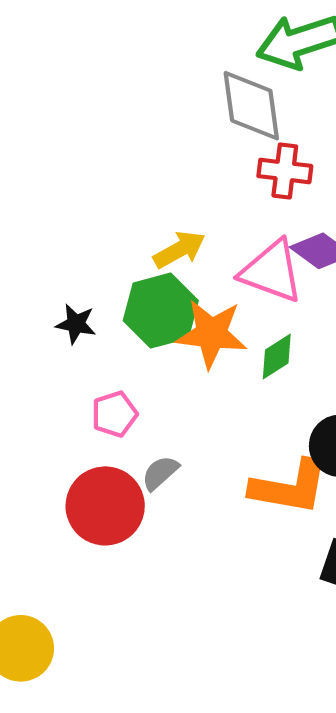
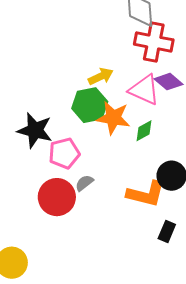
red cross: (285, 171) -> (154, 42), size x1.5
black star: (76, 324) -> (35, 130), moved, size x1.8
pink pentagon: (114, 414) -> (64, 153), size x1.4

